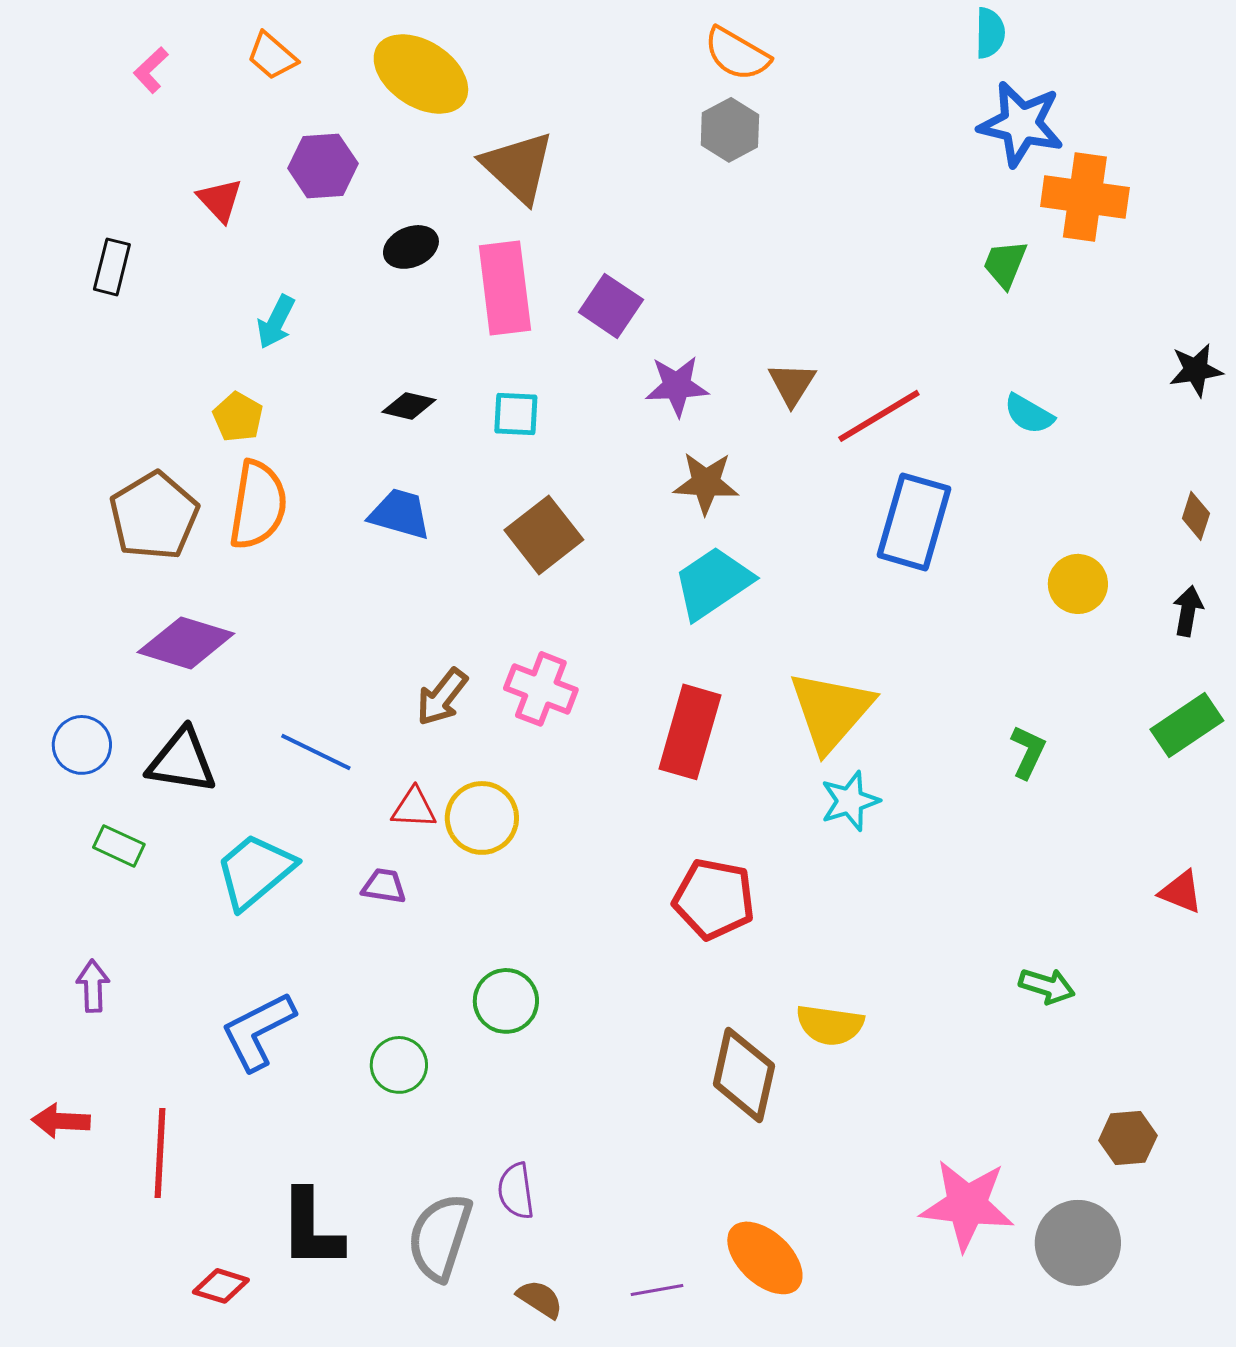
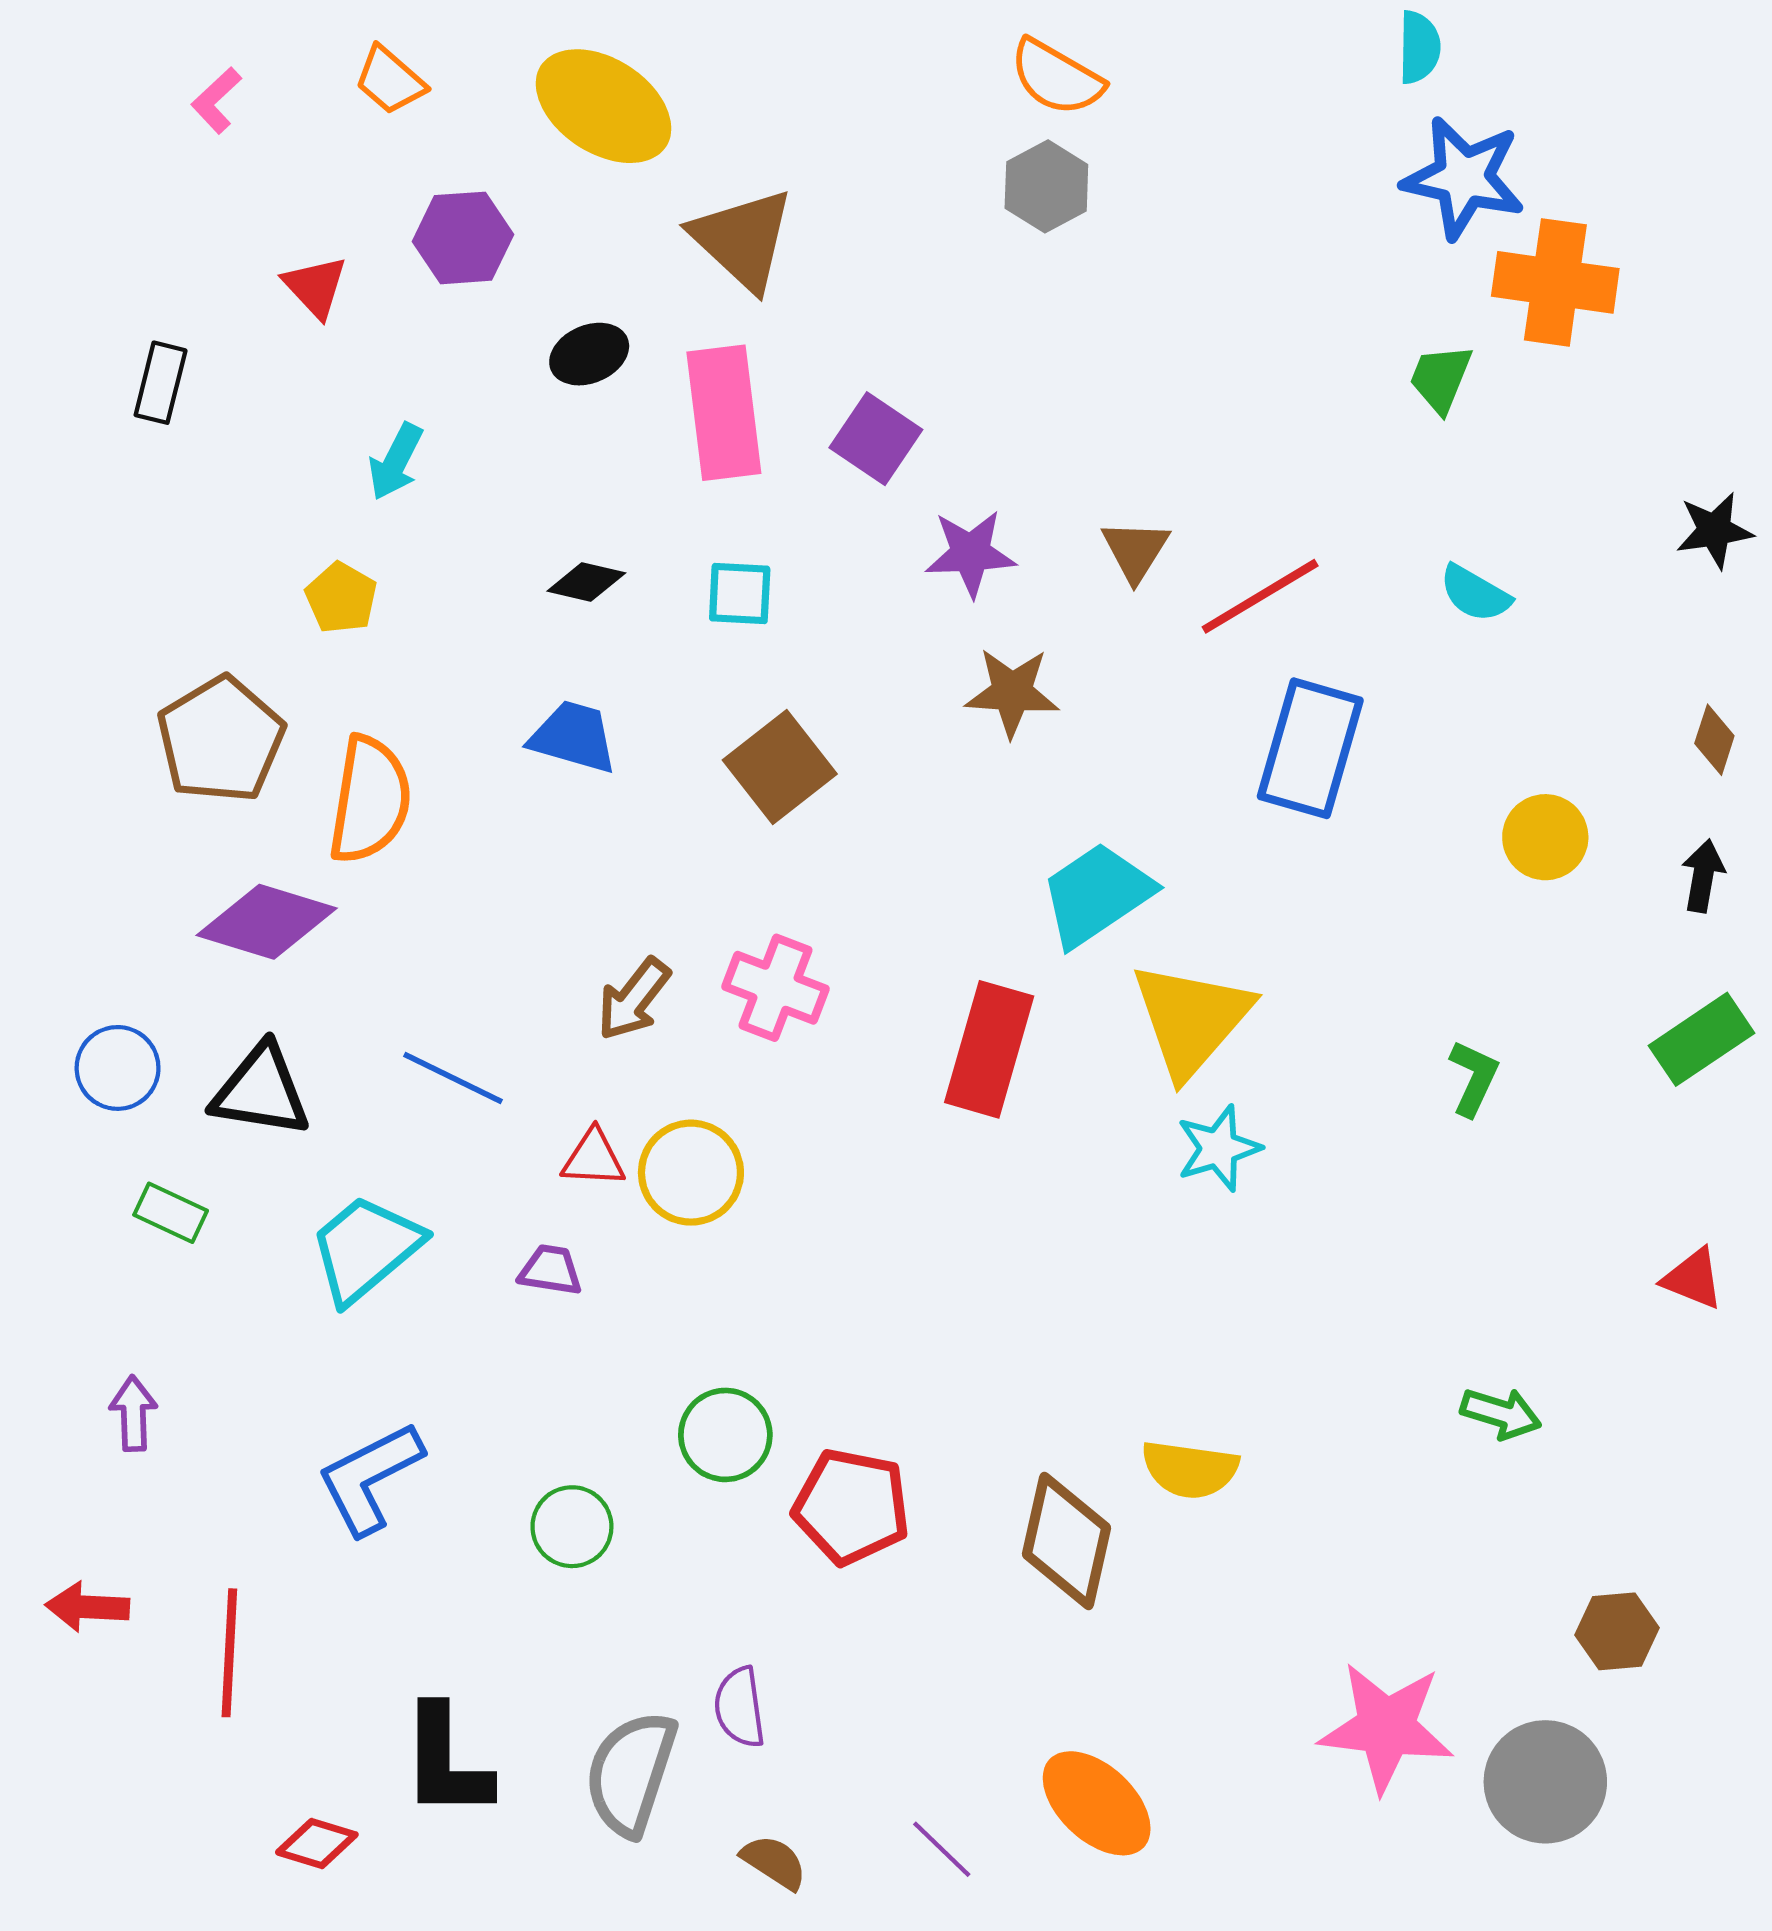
orange semicircle: (258, 505) -> (370, 800), moved
cyan trapezoid: (713, 583) -> (1097, 894), moved
red pentagon: (714, 899) -> (851, 1507), moved
purple line: (657, 1290) -> (942, 1849), turned 54

